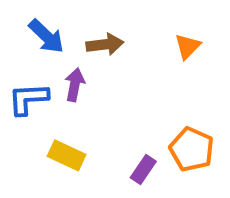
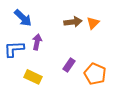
brown arrow: (105, 44) -> (73, 22), moved
purple rectangle: (143, 170) -> (69, 65), moved

